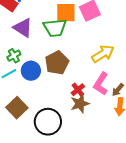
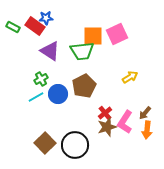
yellow arrow: (103, 54) -> (130, 77), size x0.7
pink L-shape: (101, 84) -> (125, 122), moved
brown square: (17, 108) -> (45, 143), moved

